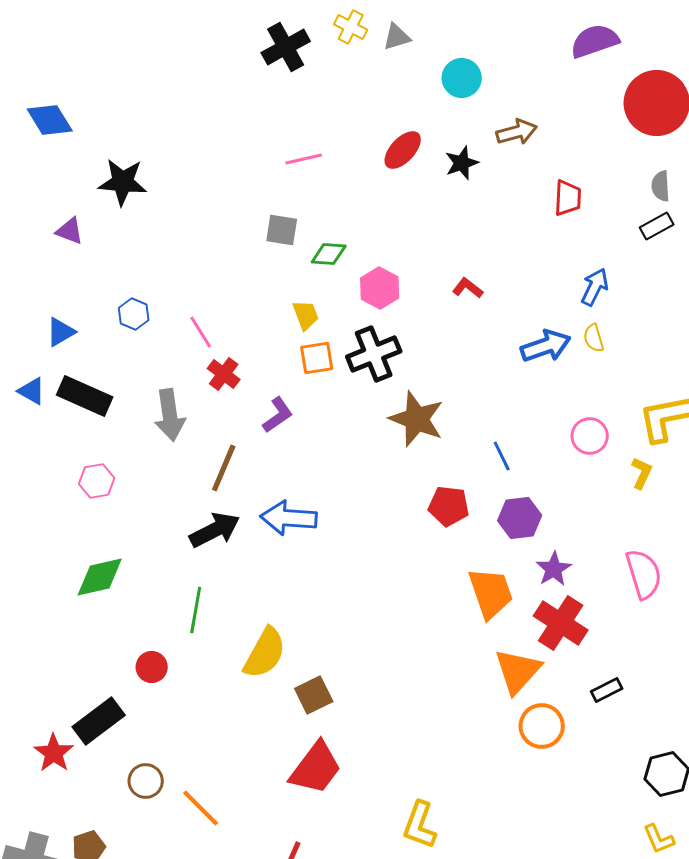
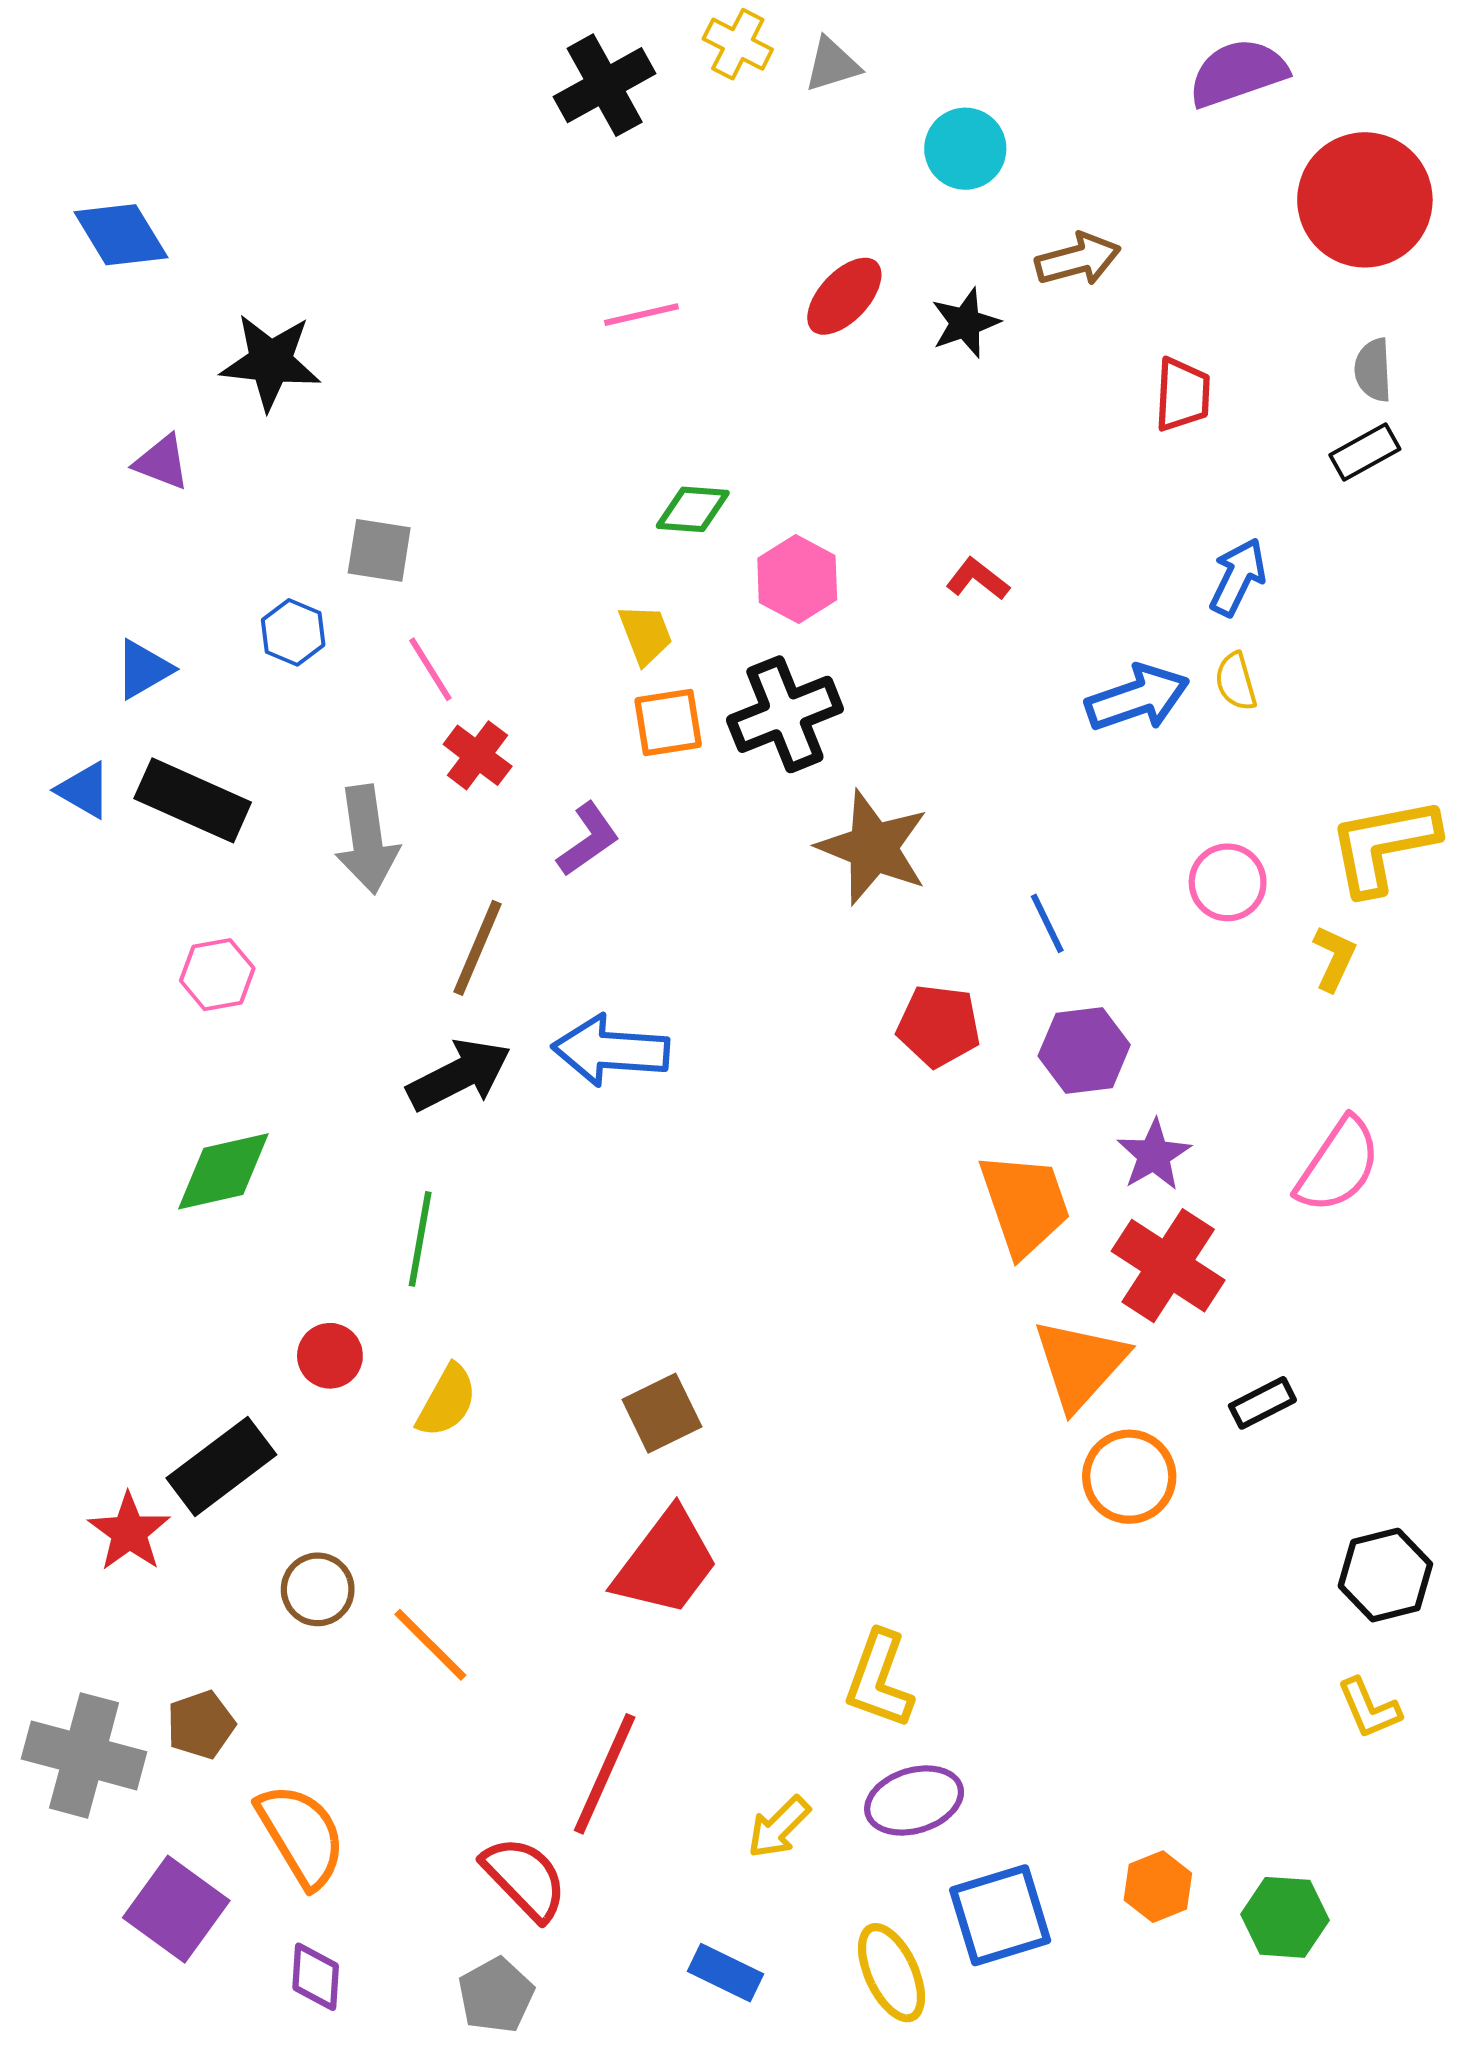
gray square: (282, 230) -> (379, 550), moved
pink semicircle: (644, 574) -> (1338, 1165), turned 51
yellow semicircle: (265, 653) -> (447, 1401), moved, size x0.7

